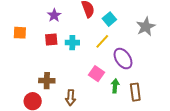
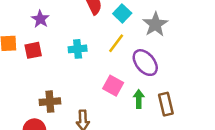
purple star: (54, 15) -> (40, 19), moved
gray star: (146, 27) -> (155, 24), moved
red square: (51, 39) -> (33, 50), moved

